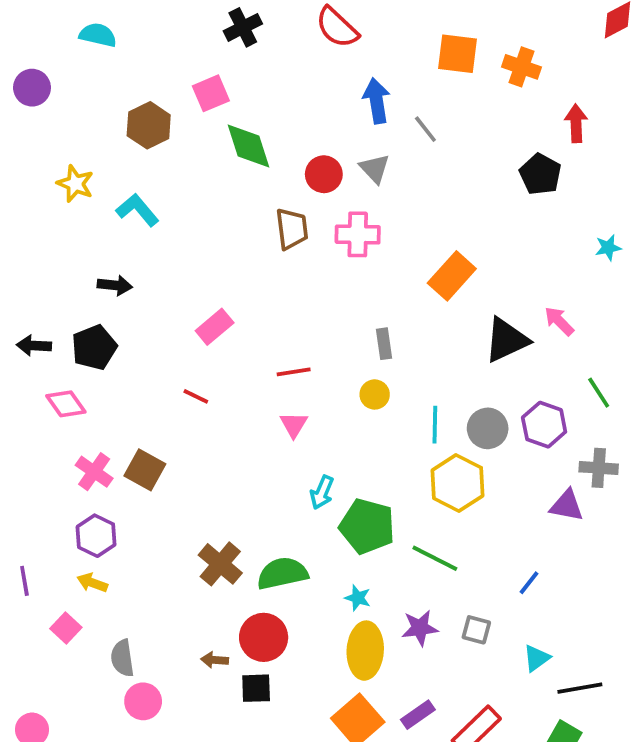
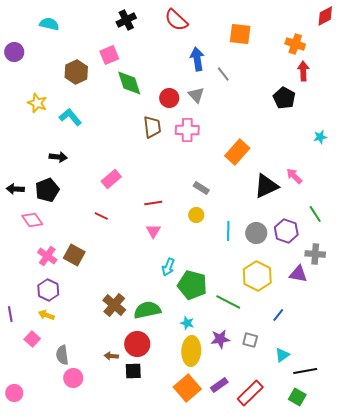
orange cross: (521, 67) -> (295, 44), moved
gray rectangle: (384, 344) -> (201, 188), turned -49
yellow hexagon: (457, 483) -> (257, 276), moved

